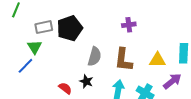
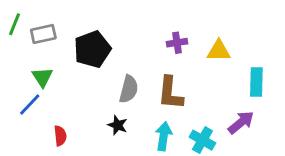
gray rectangle: (44, 27) -> (43, 34), moved
yellow triangle: (157, 60) -> (219, 51), moved
red semicircle: (65, 88) -> (60, 136), moved, turned 48

